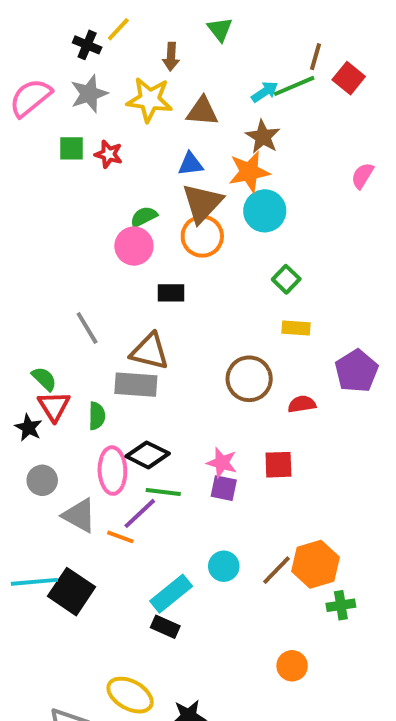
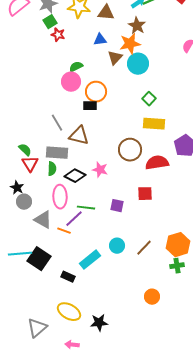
green square: (71, 148) -> (50, 22), moved, turned -32
brown triangle: (202, 203) -> (115, 58), moved, size x0.7
orange circle: (202, 236) -> (96, 92), moved
gray line: (87, 328) -> (57, 123), moved
yellow rectangle: (296, 328) -> (154, 124), size x1.5
gray rectangle: (136, 385) -> (57, 153), moved
red semicircle: (302, 404) -> (157, 163), size x1.6
black star: (29, 428) -> (17, 188), moved
black diamond: (148, 455) -> (75, 176), moved
pink star: (222, 463) -> (100, 170), moved
orange hexagon: (316, 564) -> (178, 245), moved
black rectangle: (165, 627) -> (68, 277), moved

